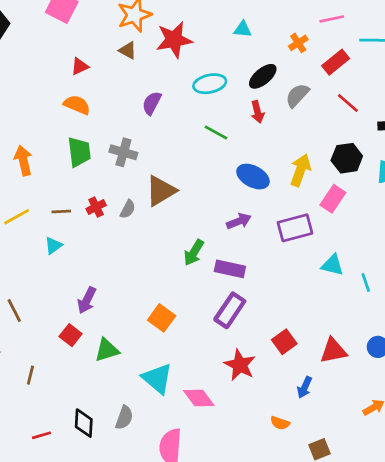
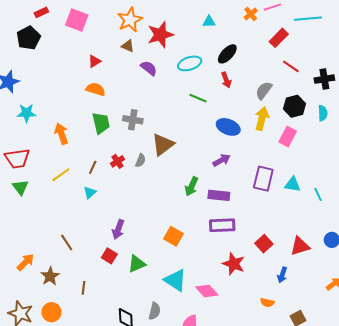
orange cross: (298, 43) -> (251, 14), moved
gray semicircle: (297, 95) -> (264, 90), moved
purple semicircle: (152, 103) -> (149, 68), moved, turned 108
brown line: (61, 211) -> (93, 167), turned -56
purple rectangle: (295, 228) -> (263, 179), moved, turned -55
purple rectangle: (230, 310) -> (222, 225), turned 60

